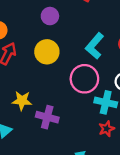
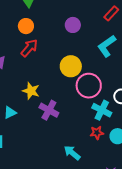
cyan L-shape: (95, 46) -> (107, 46), moved
yellow circle: (47, 52) -> (71, 66), moved

